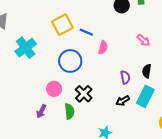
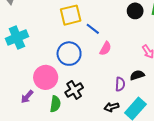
cyan cross: (26, 48) -> (17, 38), moved
black semicircle: (147, 71) -> (137, 75), moved, turned 48
pink circle: (54, 89) -> (46, 77), size x1.5

